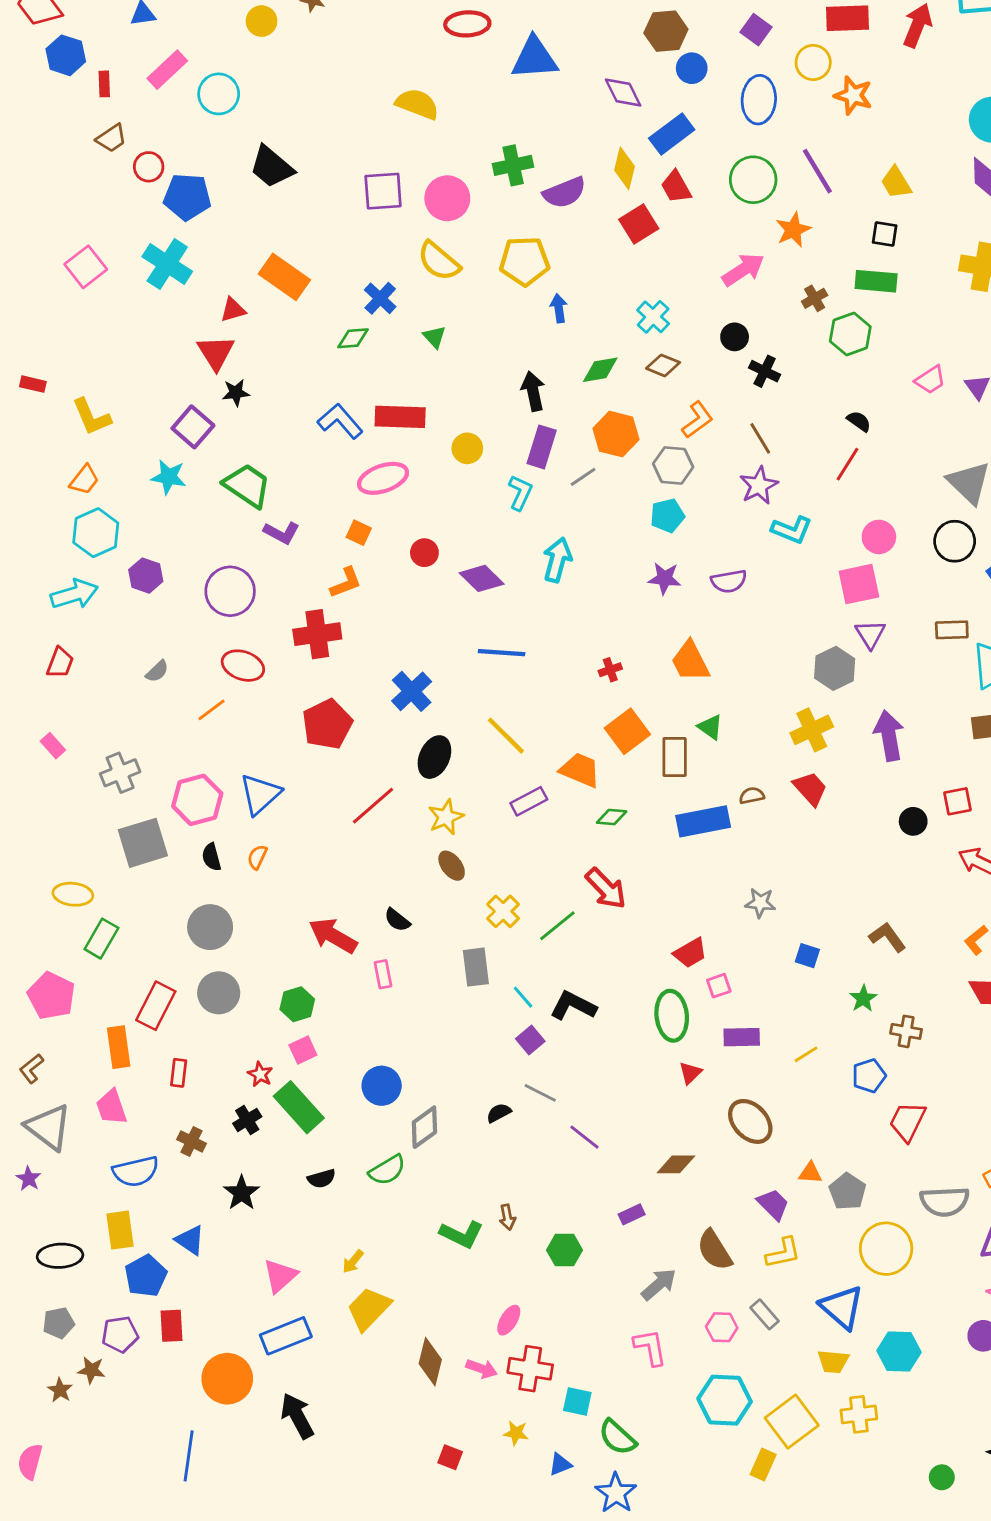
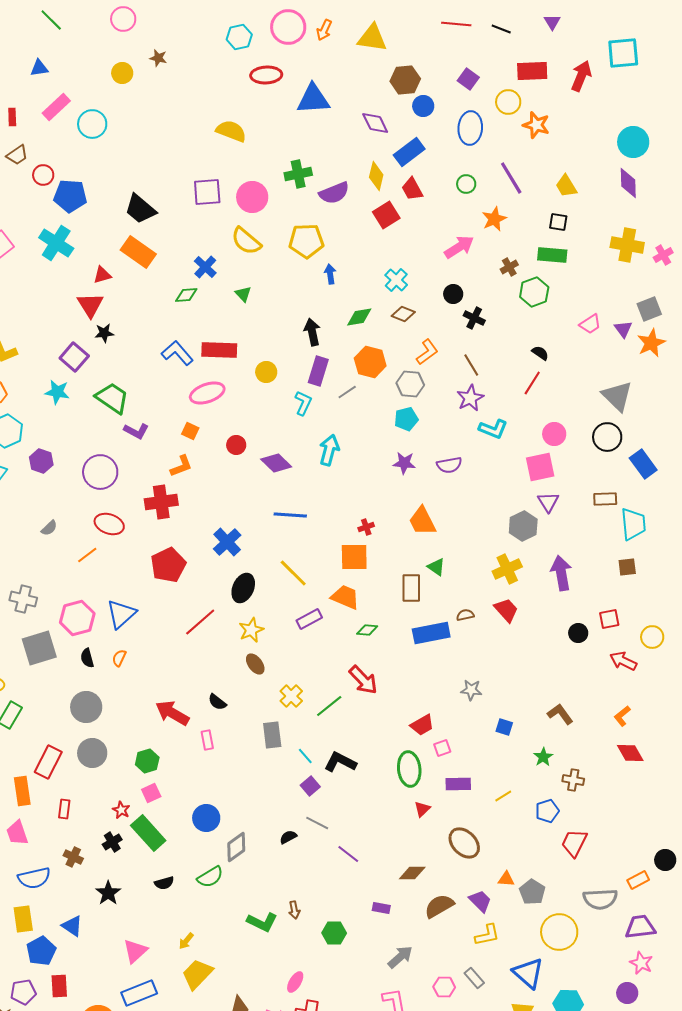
black trapezoid: (272, 167) -> (140, 209), moved
green circle: (753, 180) -> (466, 184), size x0.6
orange square: (627, 731) -> (354, 557), moved, turned 36
gray cross: (120, 773) -> (23, 599), turned 36
purple rectangle: (632, 1214) -> (381, 908), turned 36
brown semicircle: (715, 1250) -> (439, 906), moved, turned 92

